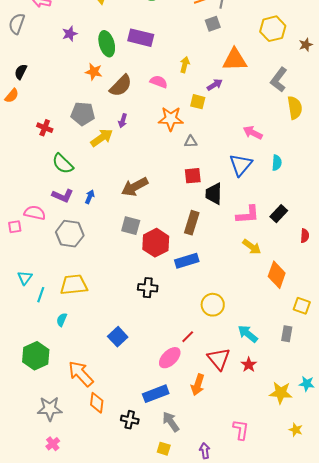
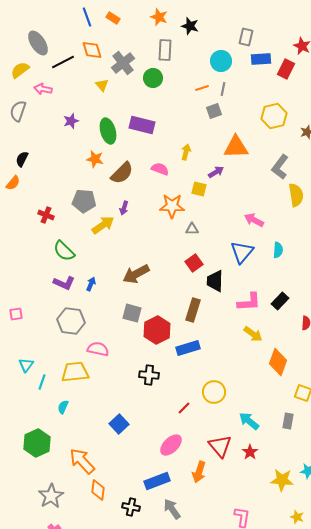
red square: (193, 176) -> (194, 263), turned -30
pink semicircle: (35, 213) -> (98, 349), moved
red line: (188, 337) -> (184, 408), moved
gray star: (50, 409) -> (51, 496), turned -30

